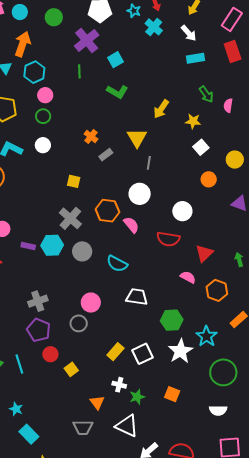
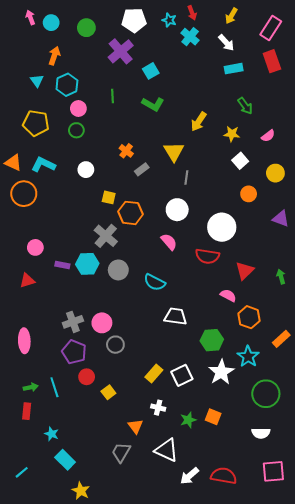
orange arrow: (23, 44) -> (54, 56), size x0.7
green line: (79, 71) -> (113, 96), moved
pink semicircle: (228, 105) -> (268, 136), moved, turned -136
white circle: (43, 145) -> (86, 170), moved
orange hexagon: (107, 211) -> (131, 213), moved
white circle: (182, 211) -> (222, 227), size x1.4
orange hexagon: (217, 290) -> (249, 317), moved
pink circle: (91, 303) -> (102, 323), moved
green star: (137, 397) -> (188, 420), moved
gray trapezoid: (83, 427) -> (121, 452), turned 120

